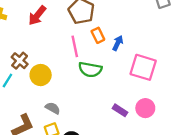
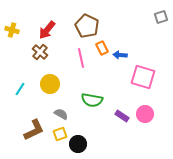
blue arrow: (118, 43) -> (120, 55), turned -112
brown cross: (20, 61) -> (40, 52), moved
green semicircle: (90, 69) -> (92, 100), moved

